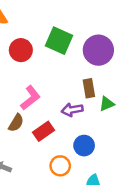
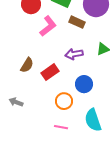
brown rectangle: (89, 88) -> (77, 22), moved, turned -56
pink L-shape: (30, 98) -> (48, 26), moved

